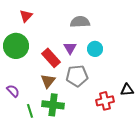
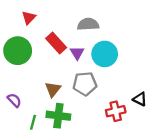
cyan circle: (95, 49) -> (105, 54), size x1.5
red rectangle: (51, 58) -> (56, 43), moved
black triangle: (127, 90) -> (140, 99), turned 32
green line: (30, 111) -> (33, 122), turned 32

